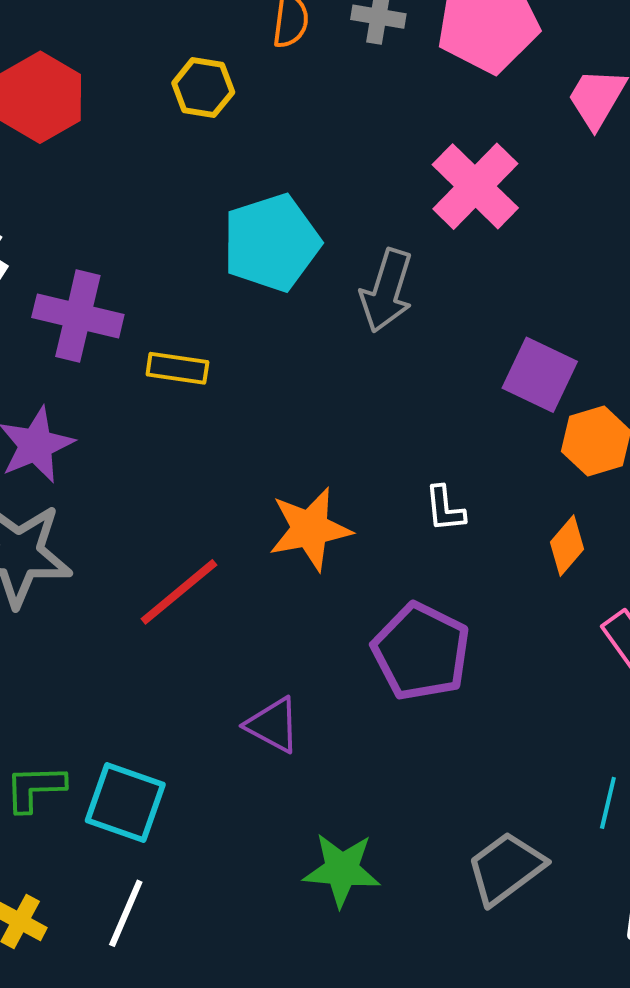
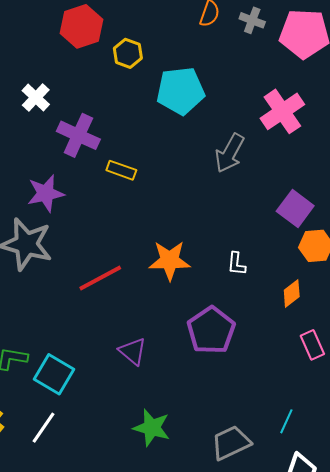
yellow hexagon: (203, 88) -> (128, 53), moved
cyan pentagon: (271, 243) -> (181, 91), moved

